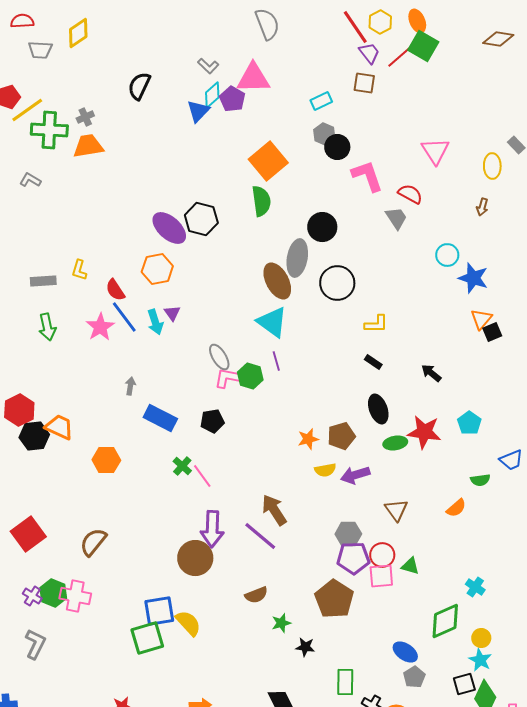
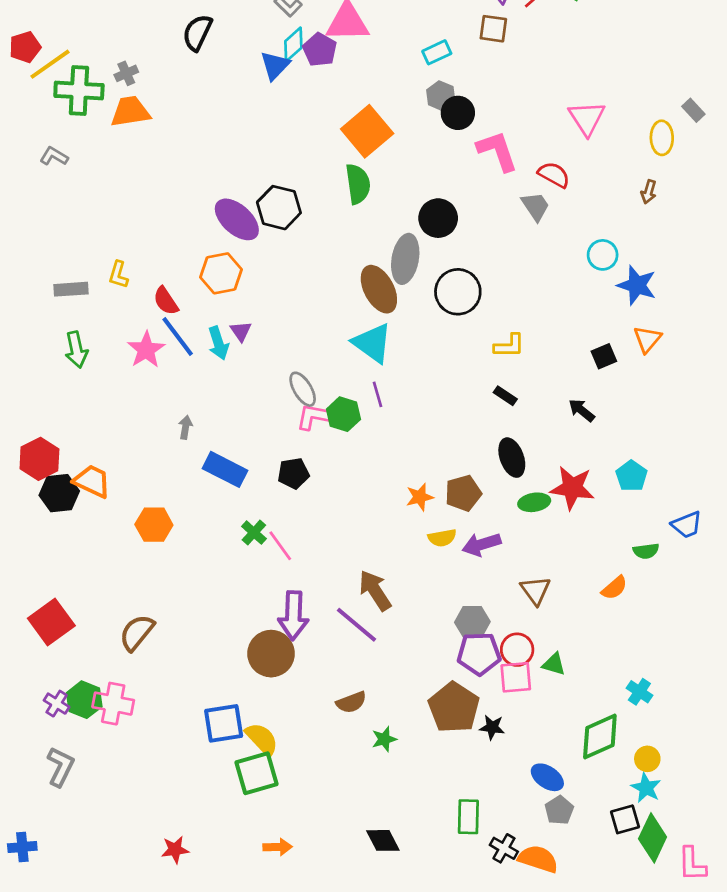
black square: (492, 332) -> (604, 356), moved
green square: (147, 638) -> (257, 773), moved
black star: (305, 647) -> (492, 727), moved

